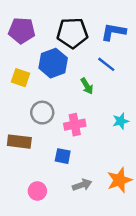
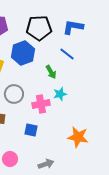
cyan star: (121, 121) -> (60, 94), moved
orange star: (119, 180) -> (78, 137), moved, turned 30
gray arrow: (82, 185) -> (46, 164), moved

